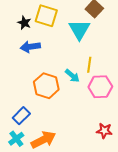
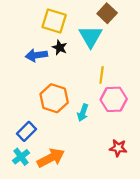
black star: (24, 23) -> (60, 47), moved
cyan arrow: (72, 76) -> (83, 113), moved, turned 70

